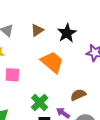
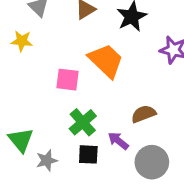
pink square: (12, 75) -> (67, 80), moved

